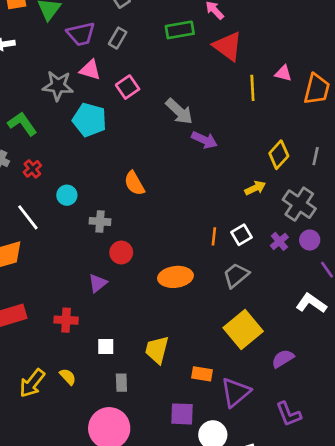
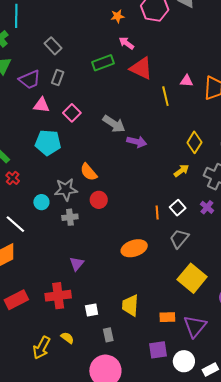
gray star: (58, 86) -> (66, 189), moved
red cross: (32, 169) -> (13, 178), moved
orange semicircle: (134, 183) -> (89, 172), moved
red circle: (121, 252) -> (99, 200), moved
red cross: (66, 320) -> (58, 296), size x1.4

